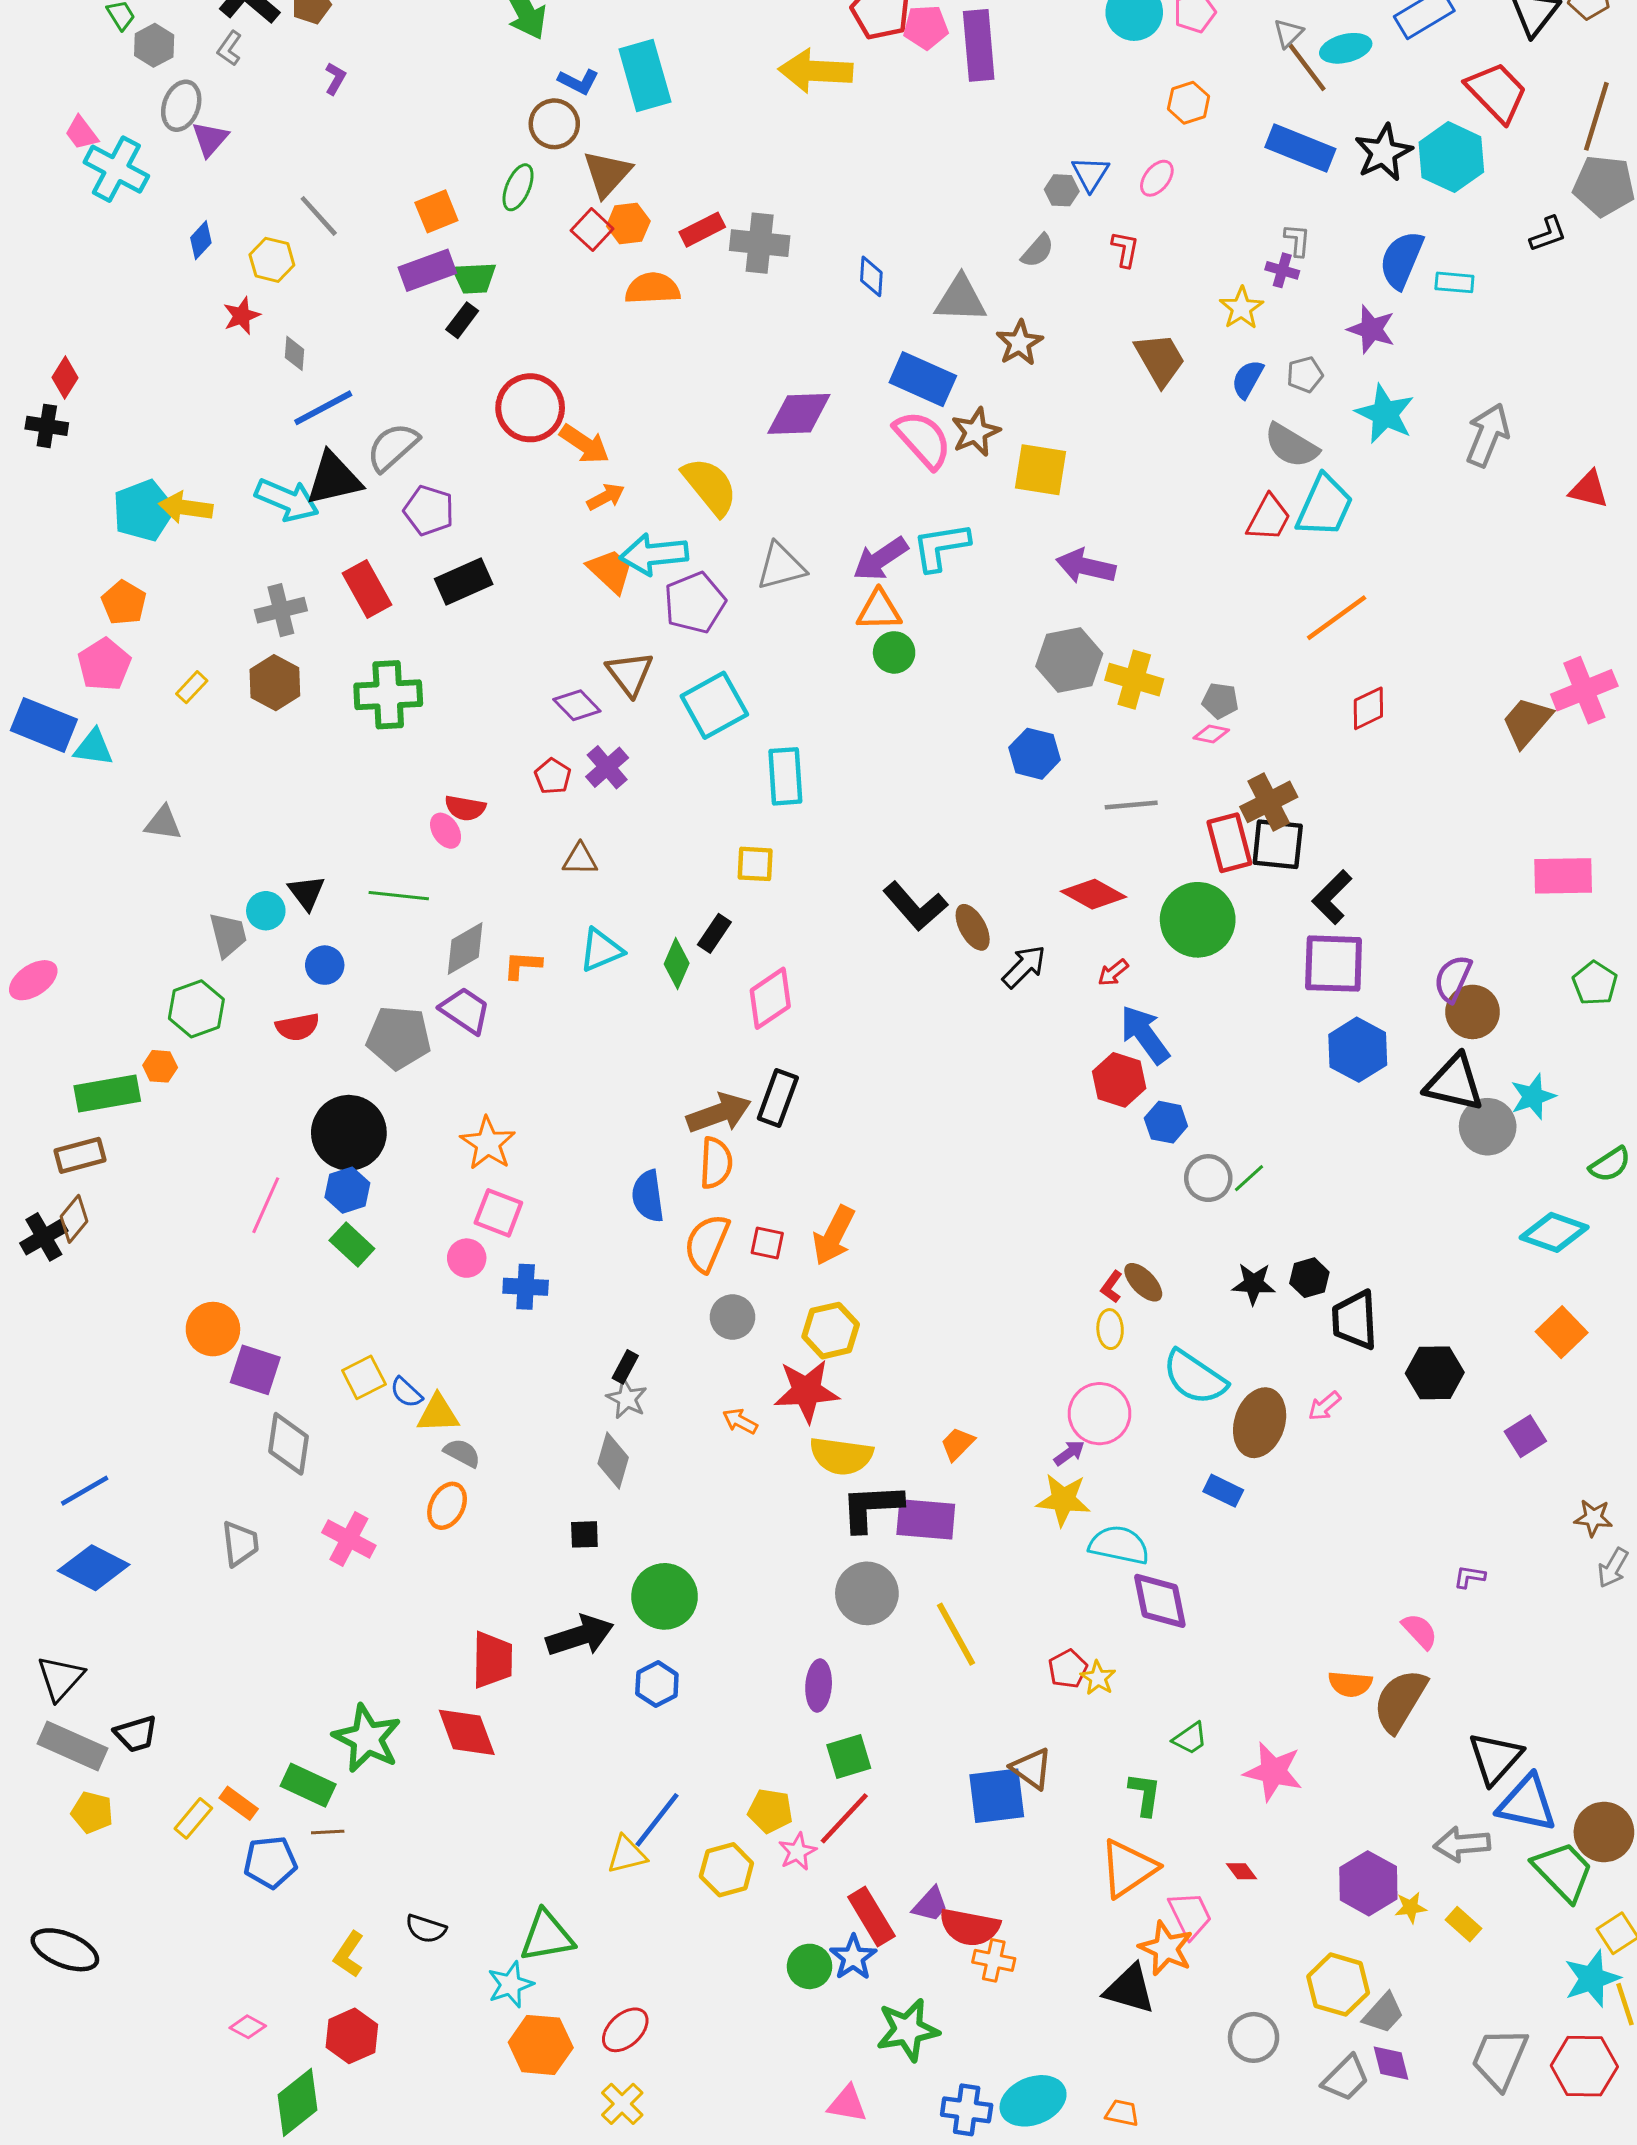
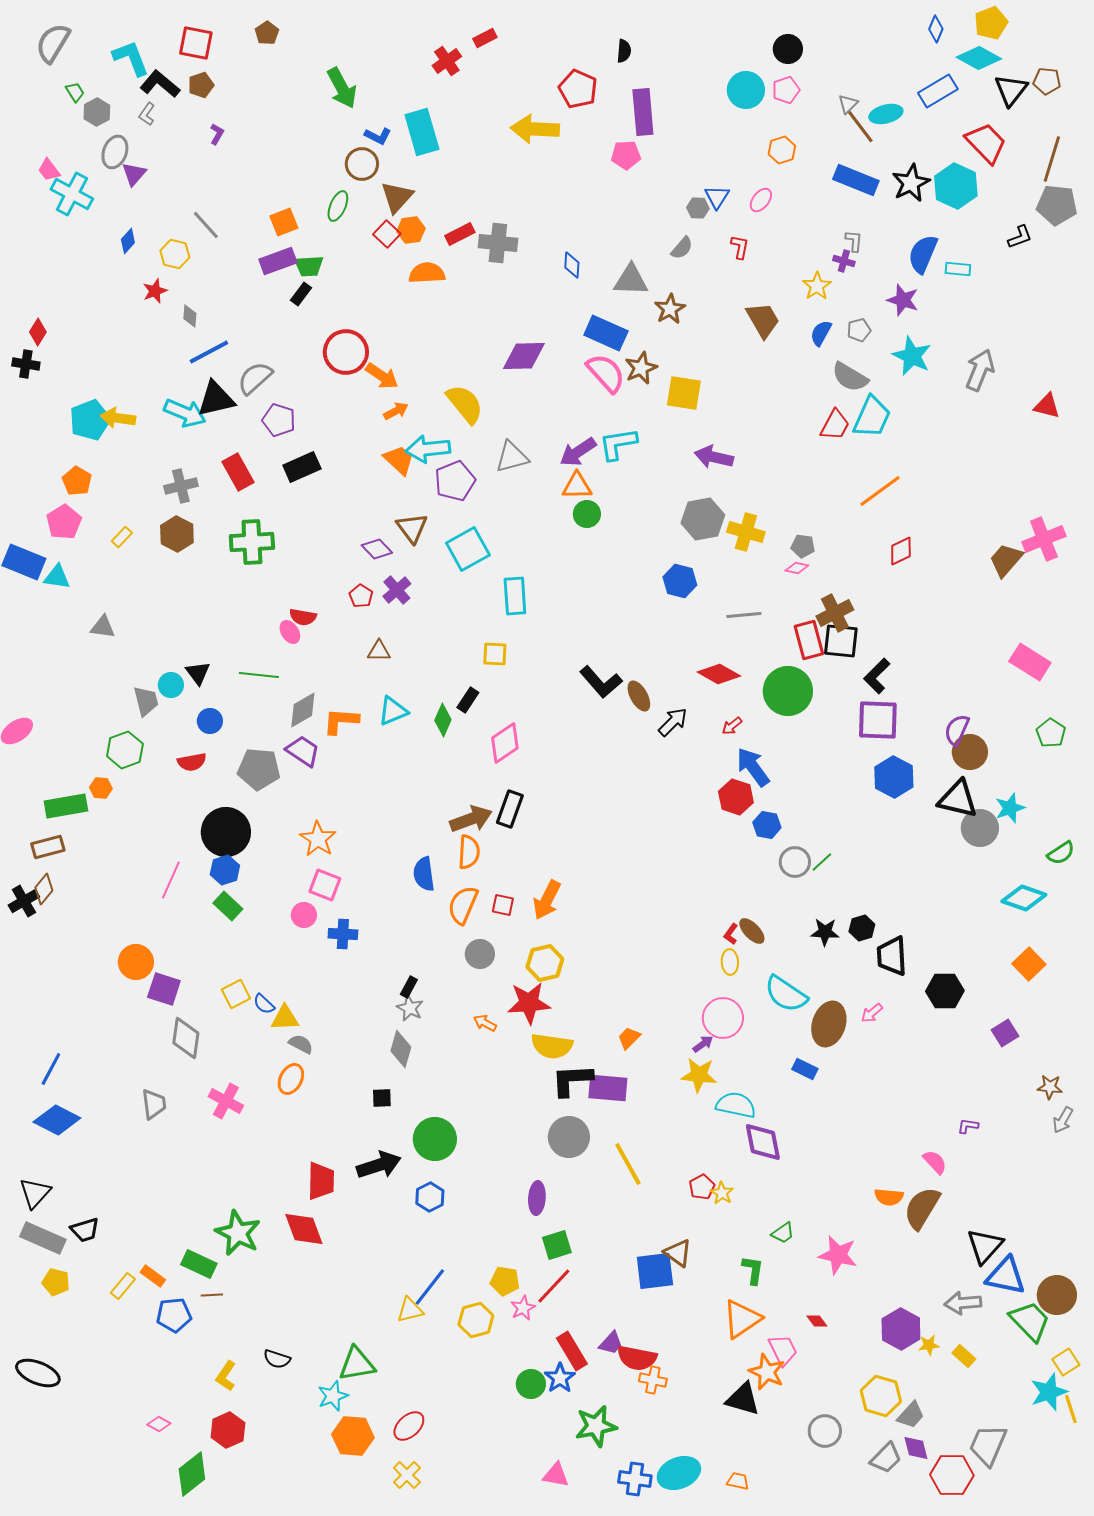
pink pentagon: (926, 27) -> (626, 155), moved
pink rectangle: (1563, 876) -> (1030, 662), turned 33
orange L-shape: (523, 965) -> (341, 721), size x1.4
blue line: (85, 1491) -> (51, 1069), turned -32
red hexagon: (1584, 2066) -> (952, 1475), moved

